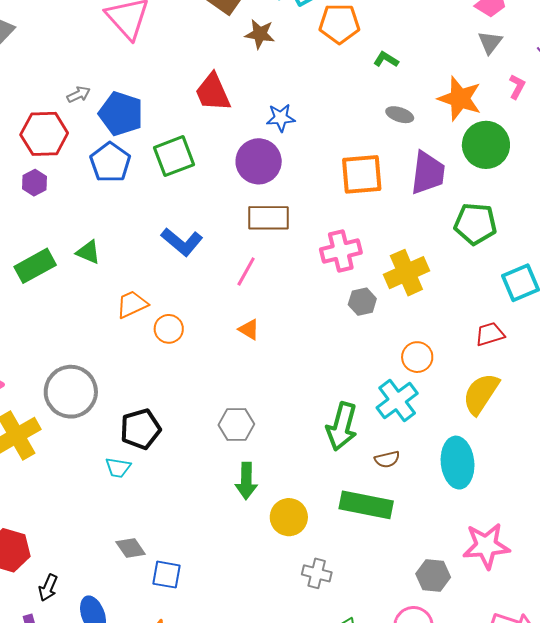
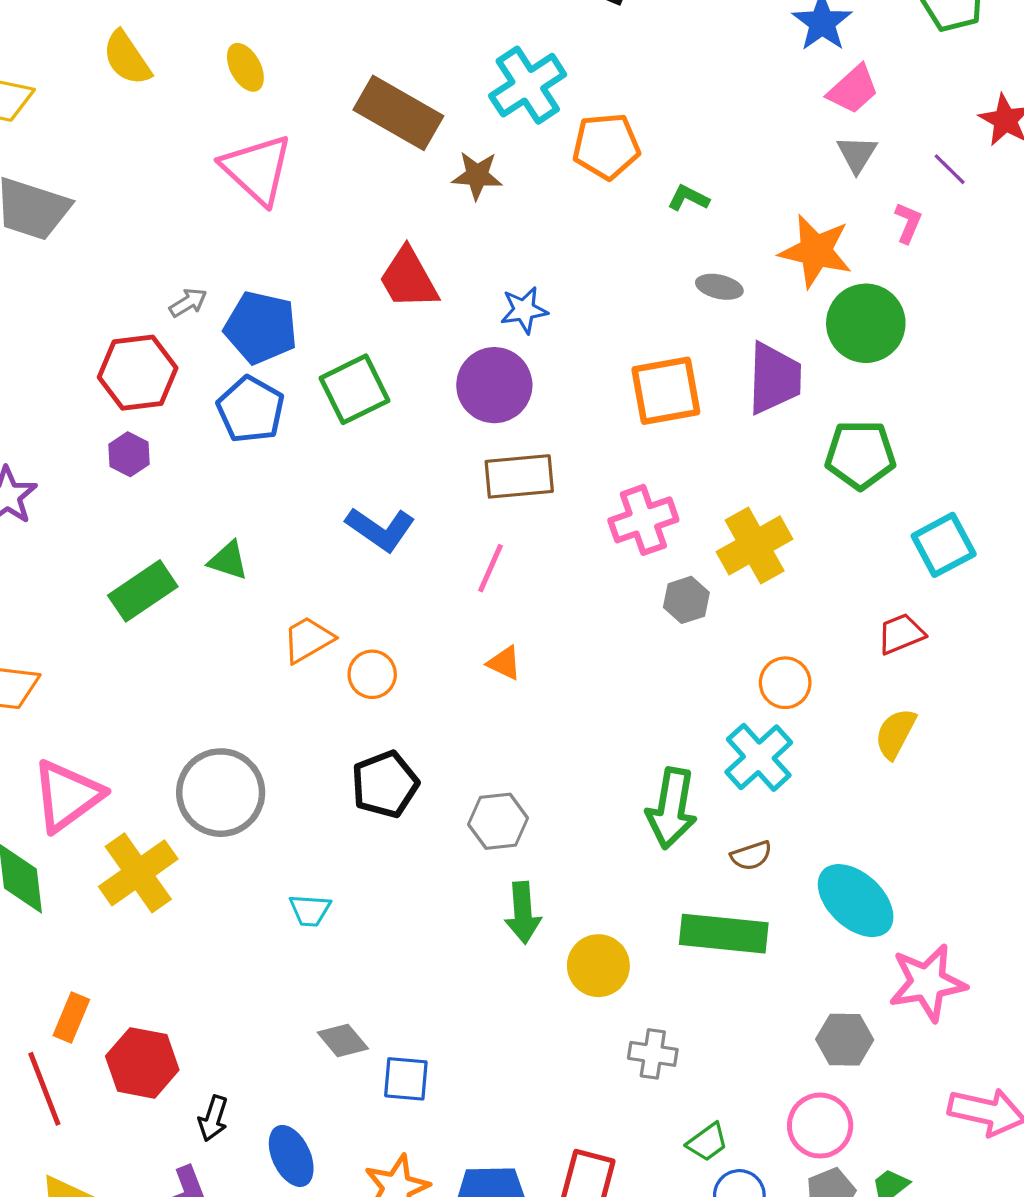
yellow semicircle: (481, 394) -> (895, 733), size x0.7
black pentagon: (140, 429) -> (385, 784), moved
cyan ellipse: (458, 463) -> (856, 901), moved, turned -36

